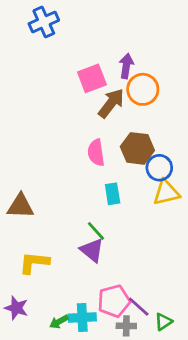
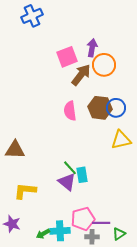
blue circle: (159, 168) -> (116, 108), moved
cyan rectangle: (113, 194) -> (82, 175), moved
purple line: (139, 307) -> (101, 223), turned -42

